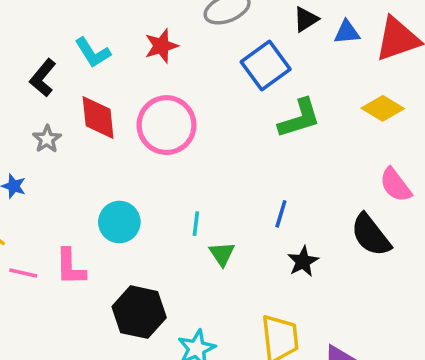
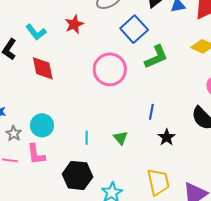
pink circle: (167, 125) -> (110, 69), moved
gray star: (47, 139) -> (14, 133), moved
cyan circle: (119, 222) -> (42, 125), moved
cyan line: (196, 224) -> (87, 138), moved

